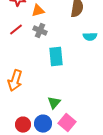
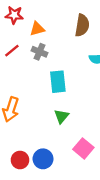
green triangle: (54, 103) -> (61, 116), moved
pink square: (67, 123) -> (83, 148), moved

